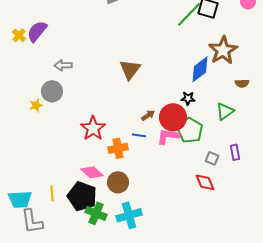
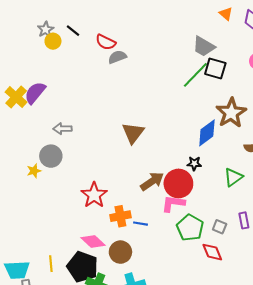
yellow cross: (19, 35) -> (16, 97), size x1.5
brown arrow: (148, 115) -> (152, 181), size x1.6
green pentagon: (190, 130) -> (190, 228), moved
blue line: (139, 135) -> (140, 224), moved

